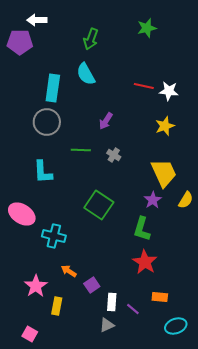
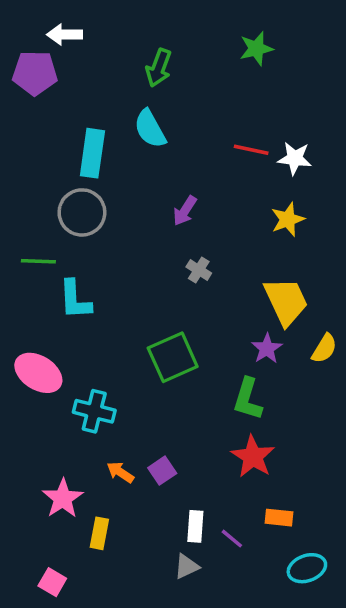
green line: (81, 150) -> (38, 261), moved
green square: (99, 205) -> (173, 357), turned 32
purple square: (92, 285) -> (162, 471), moved

